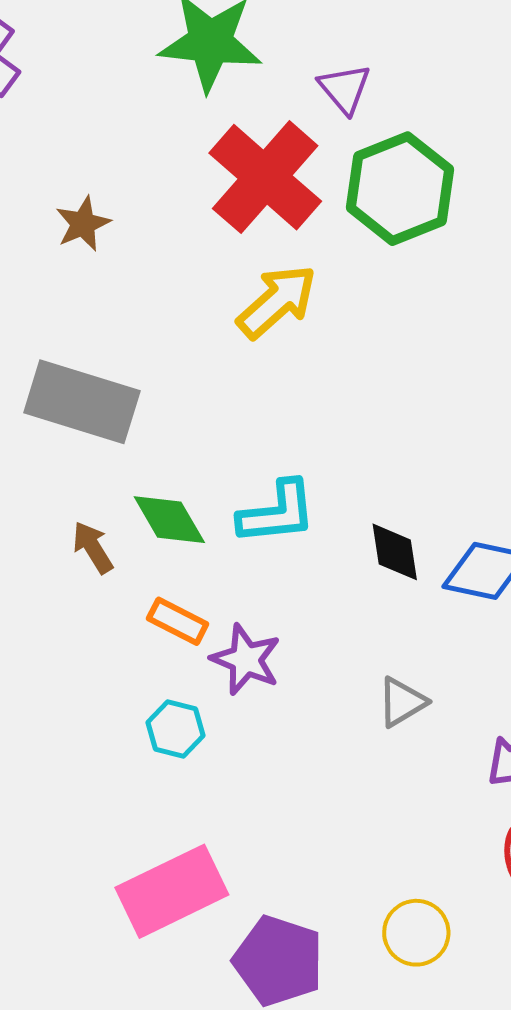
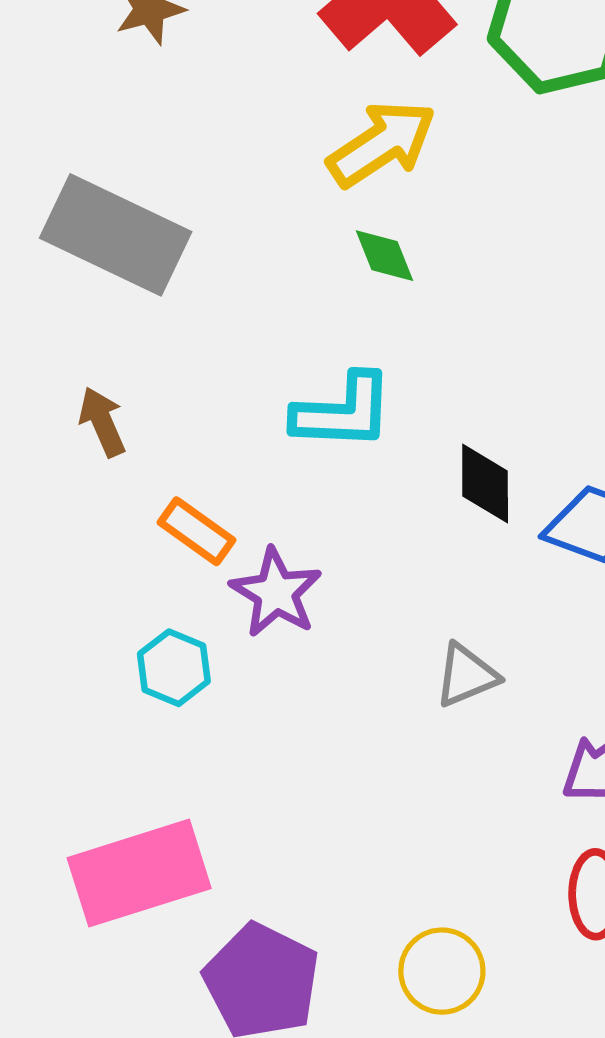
green diamond: (169, 520) -> (385, 256), moved, size x0.7

